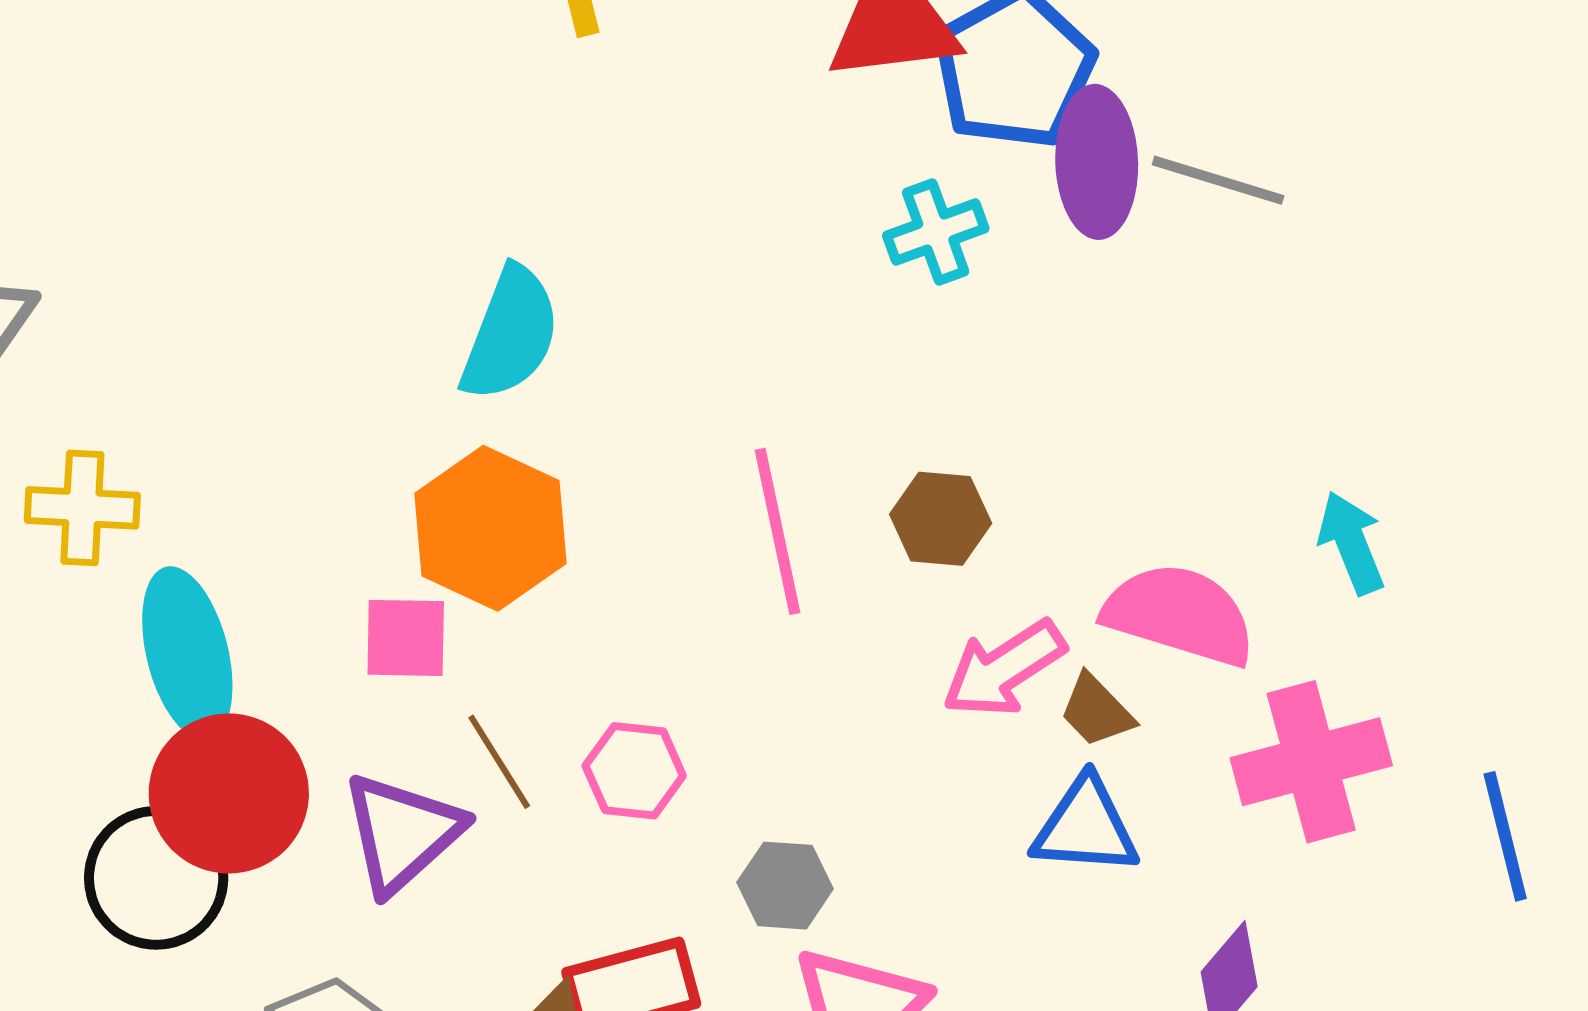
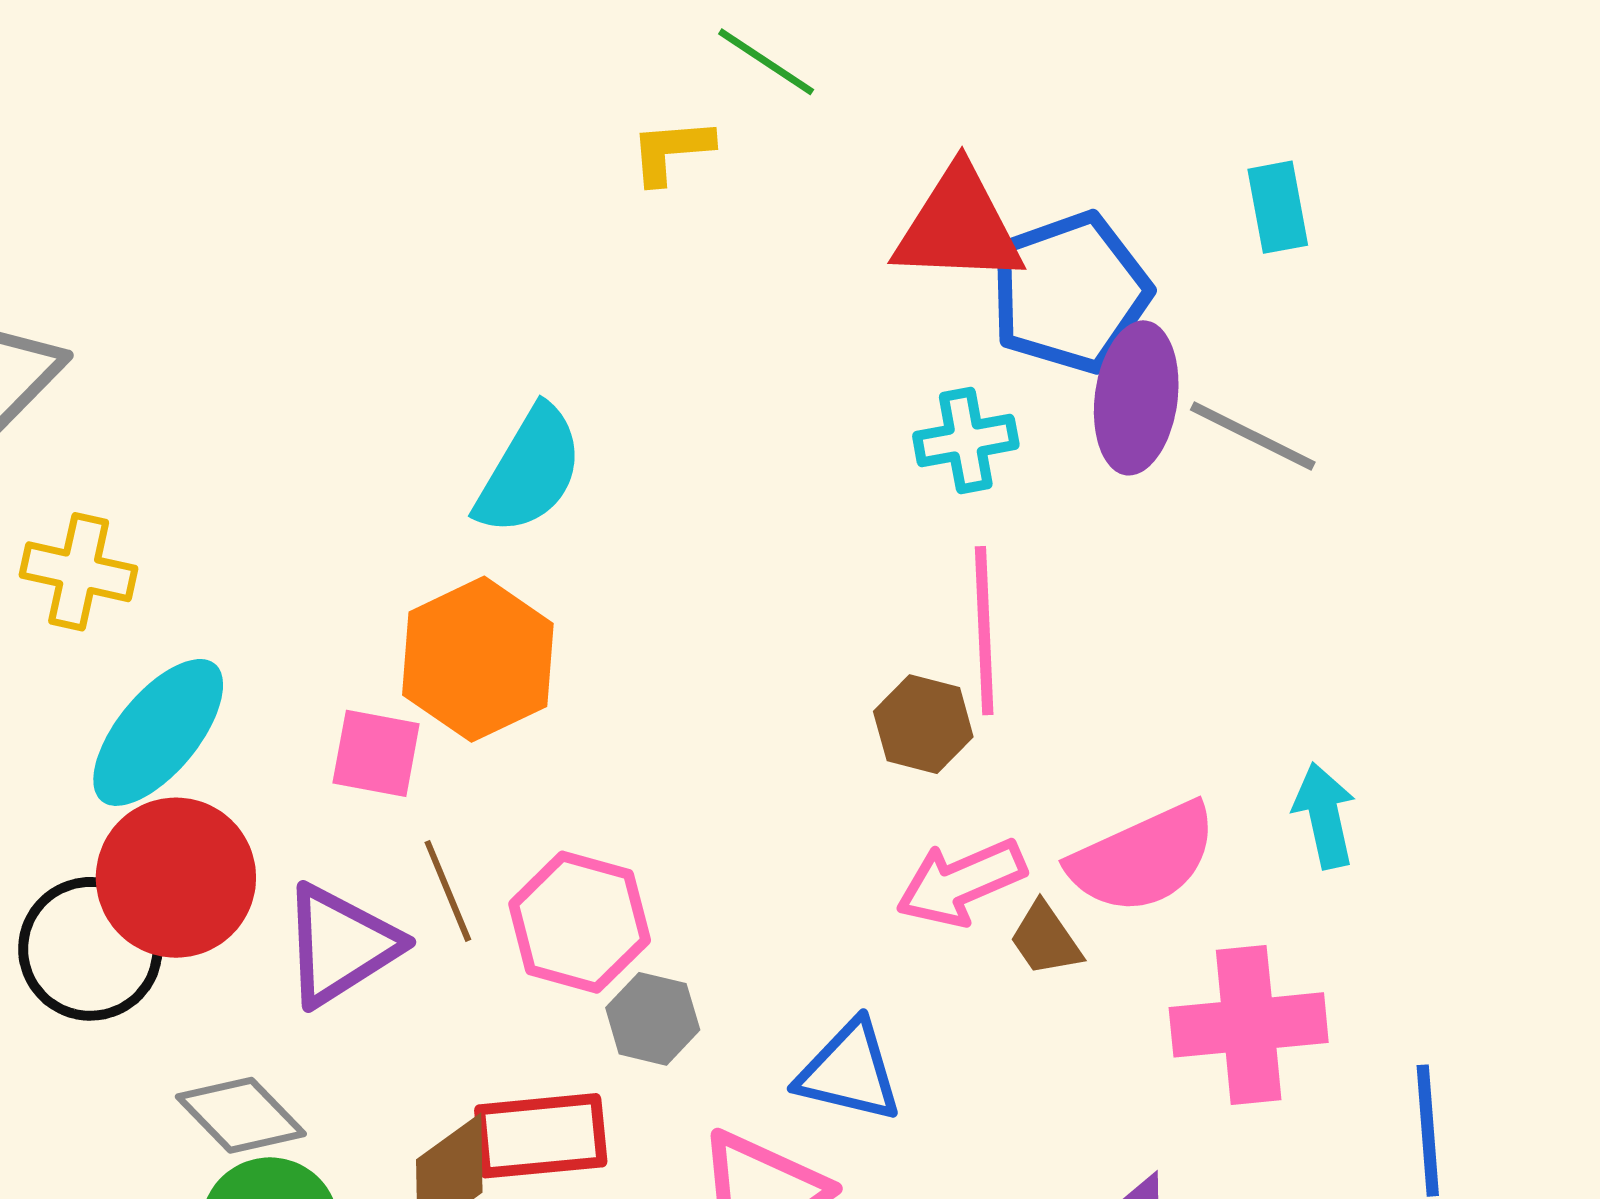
pink line: (778, 531) -> (984, 631), moved
pink semicircle: (1180, 615) -> (1143, 858), turned 129
cyan ellipse: (187, 653) -> (158, 732), turned 44
pink hexagon: (634, 771) -> (580, 922), size x1.4
blue triangle: (1086, 827) -> (849, 1071), moved
gray hexagon: (785, 886) -> (653, 1019), moved

